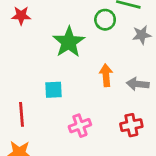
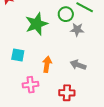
gray star: (142, 35) -> (77, 30), moved
orange arrow: (106, 75) -> (47, 64), moved

